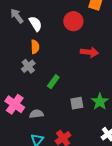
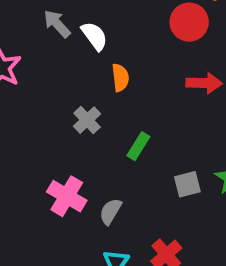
red circle: (73, 21) -> (189, 22), moved
orange semicircle: (35, 47) -> (120, 78), moved
gray semicircle: (36, 114) -> (110, 211), turned -48

